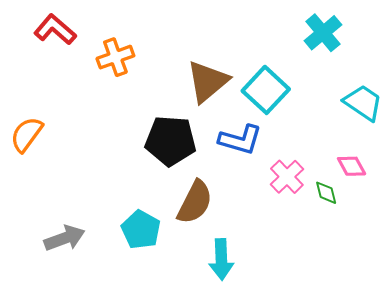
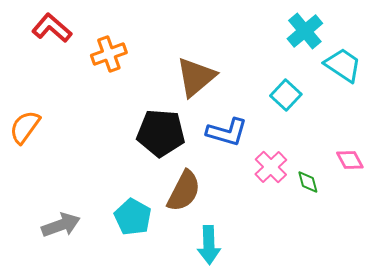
cyan square: (266, 90) -> (286, 95), moved, size x0.7
cyan trapezoid: (363, 103) -> (343, 65), moved
pink diamond: (352, 166) -> (350, 160), moved

